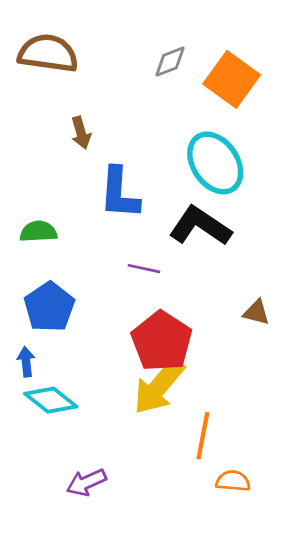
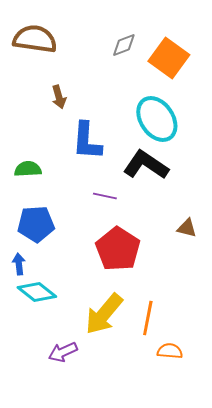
blue pentagon: (49, 307) -> (36, 224), turned 30
yellow arrow: (159, 386) -> (104, 314), moved

